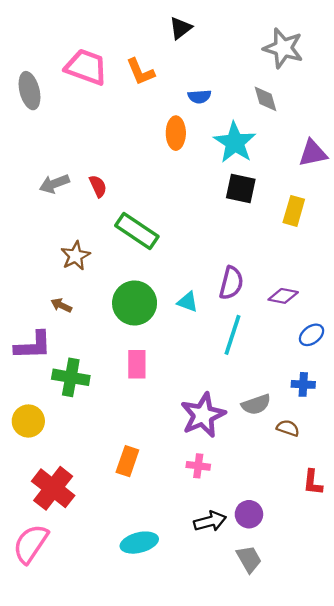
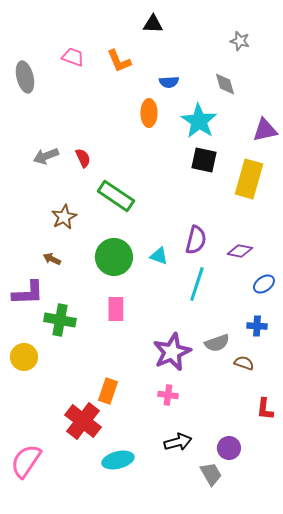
black triangle: (181, 28) -> (153, 24), turned 40
gray star: (283, 48) -> (240, 41), size x0.6
pink trapezoid: (86, 67) -> (73, 57), size x0.6
yellow rectangle: (294, 211) -> (249, 179), size x1.5
red cross: (53, 488) -> (83, 421), moved
purple circle: (249, 514) -> (229, 448), moved

